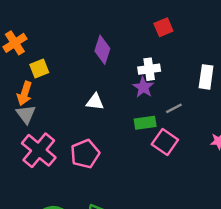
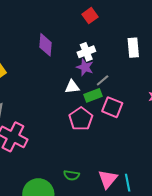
white triangle: (95, 102) -> (72, 87), moved
gray line: (174, 108) -> (103, 80), moved
pink pentagon: (85, 154) -> (81, 119), moved

